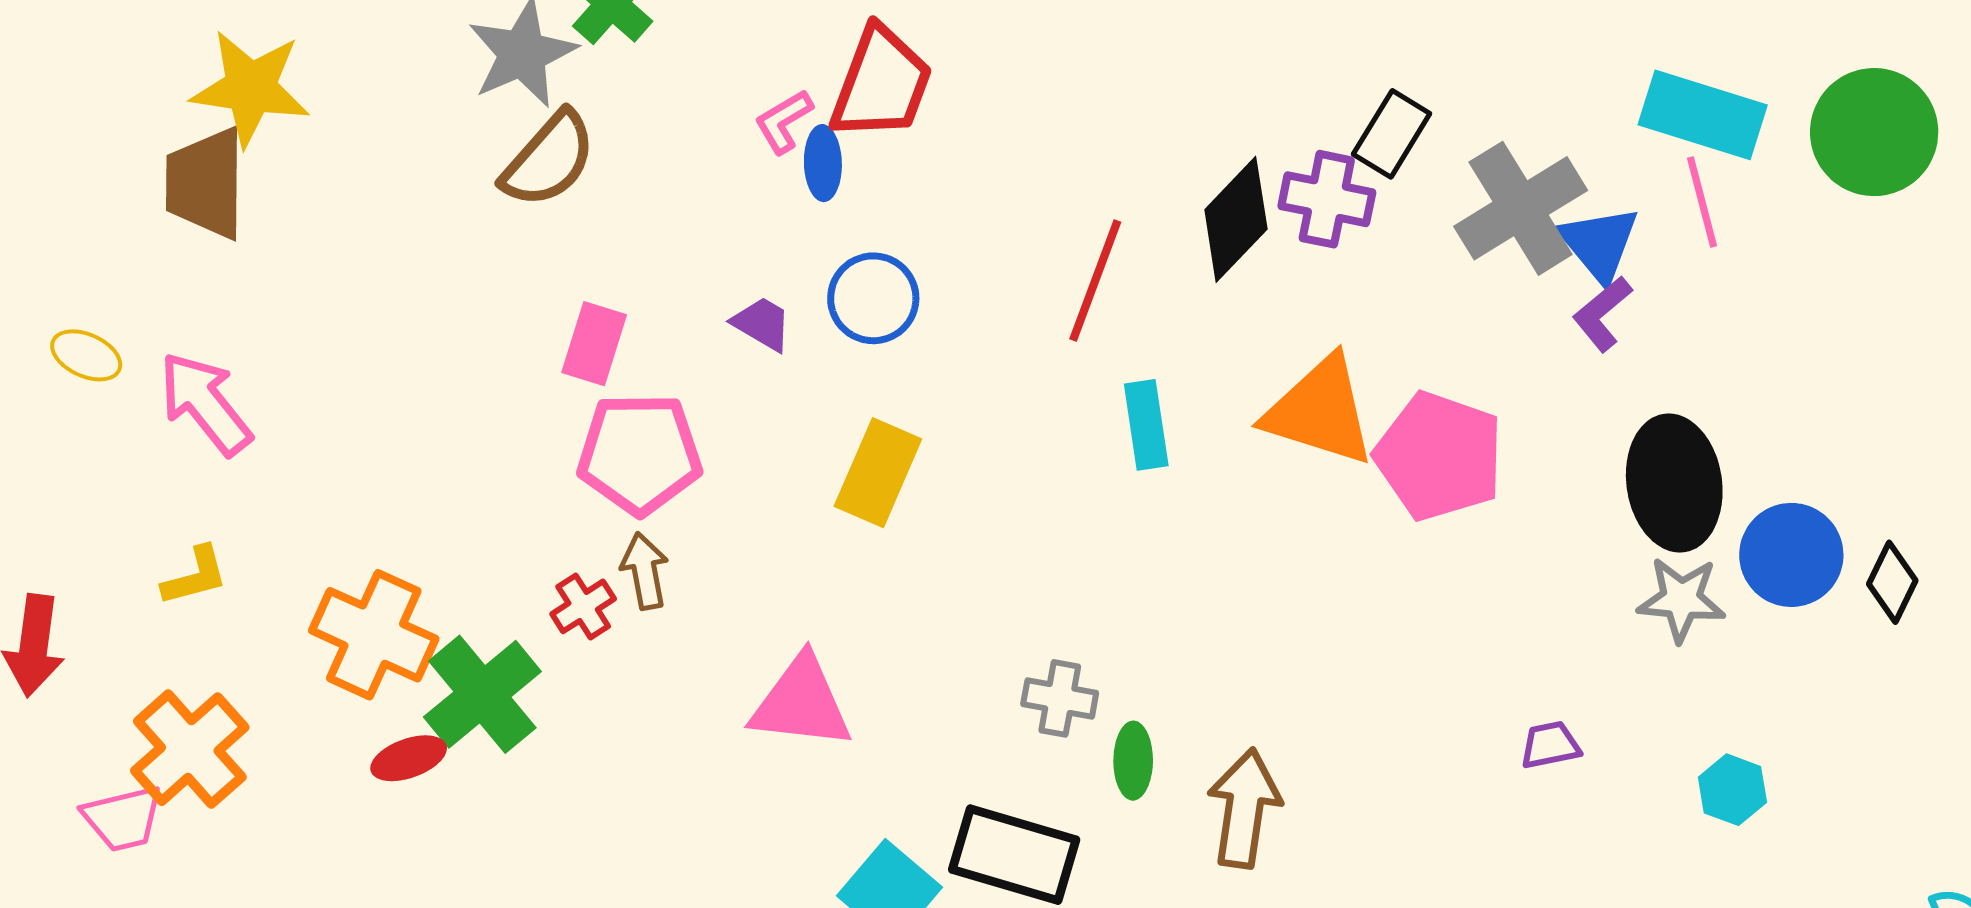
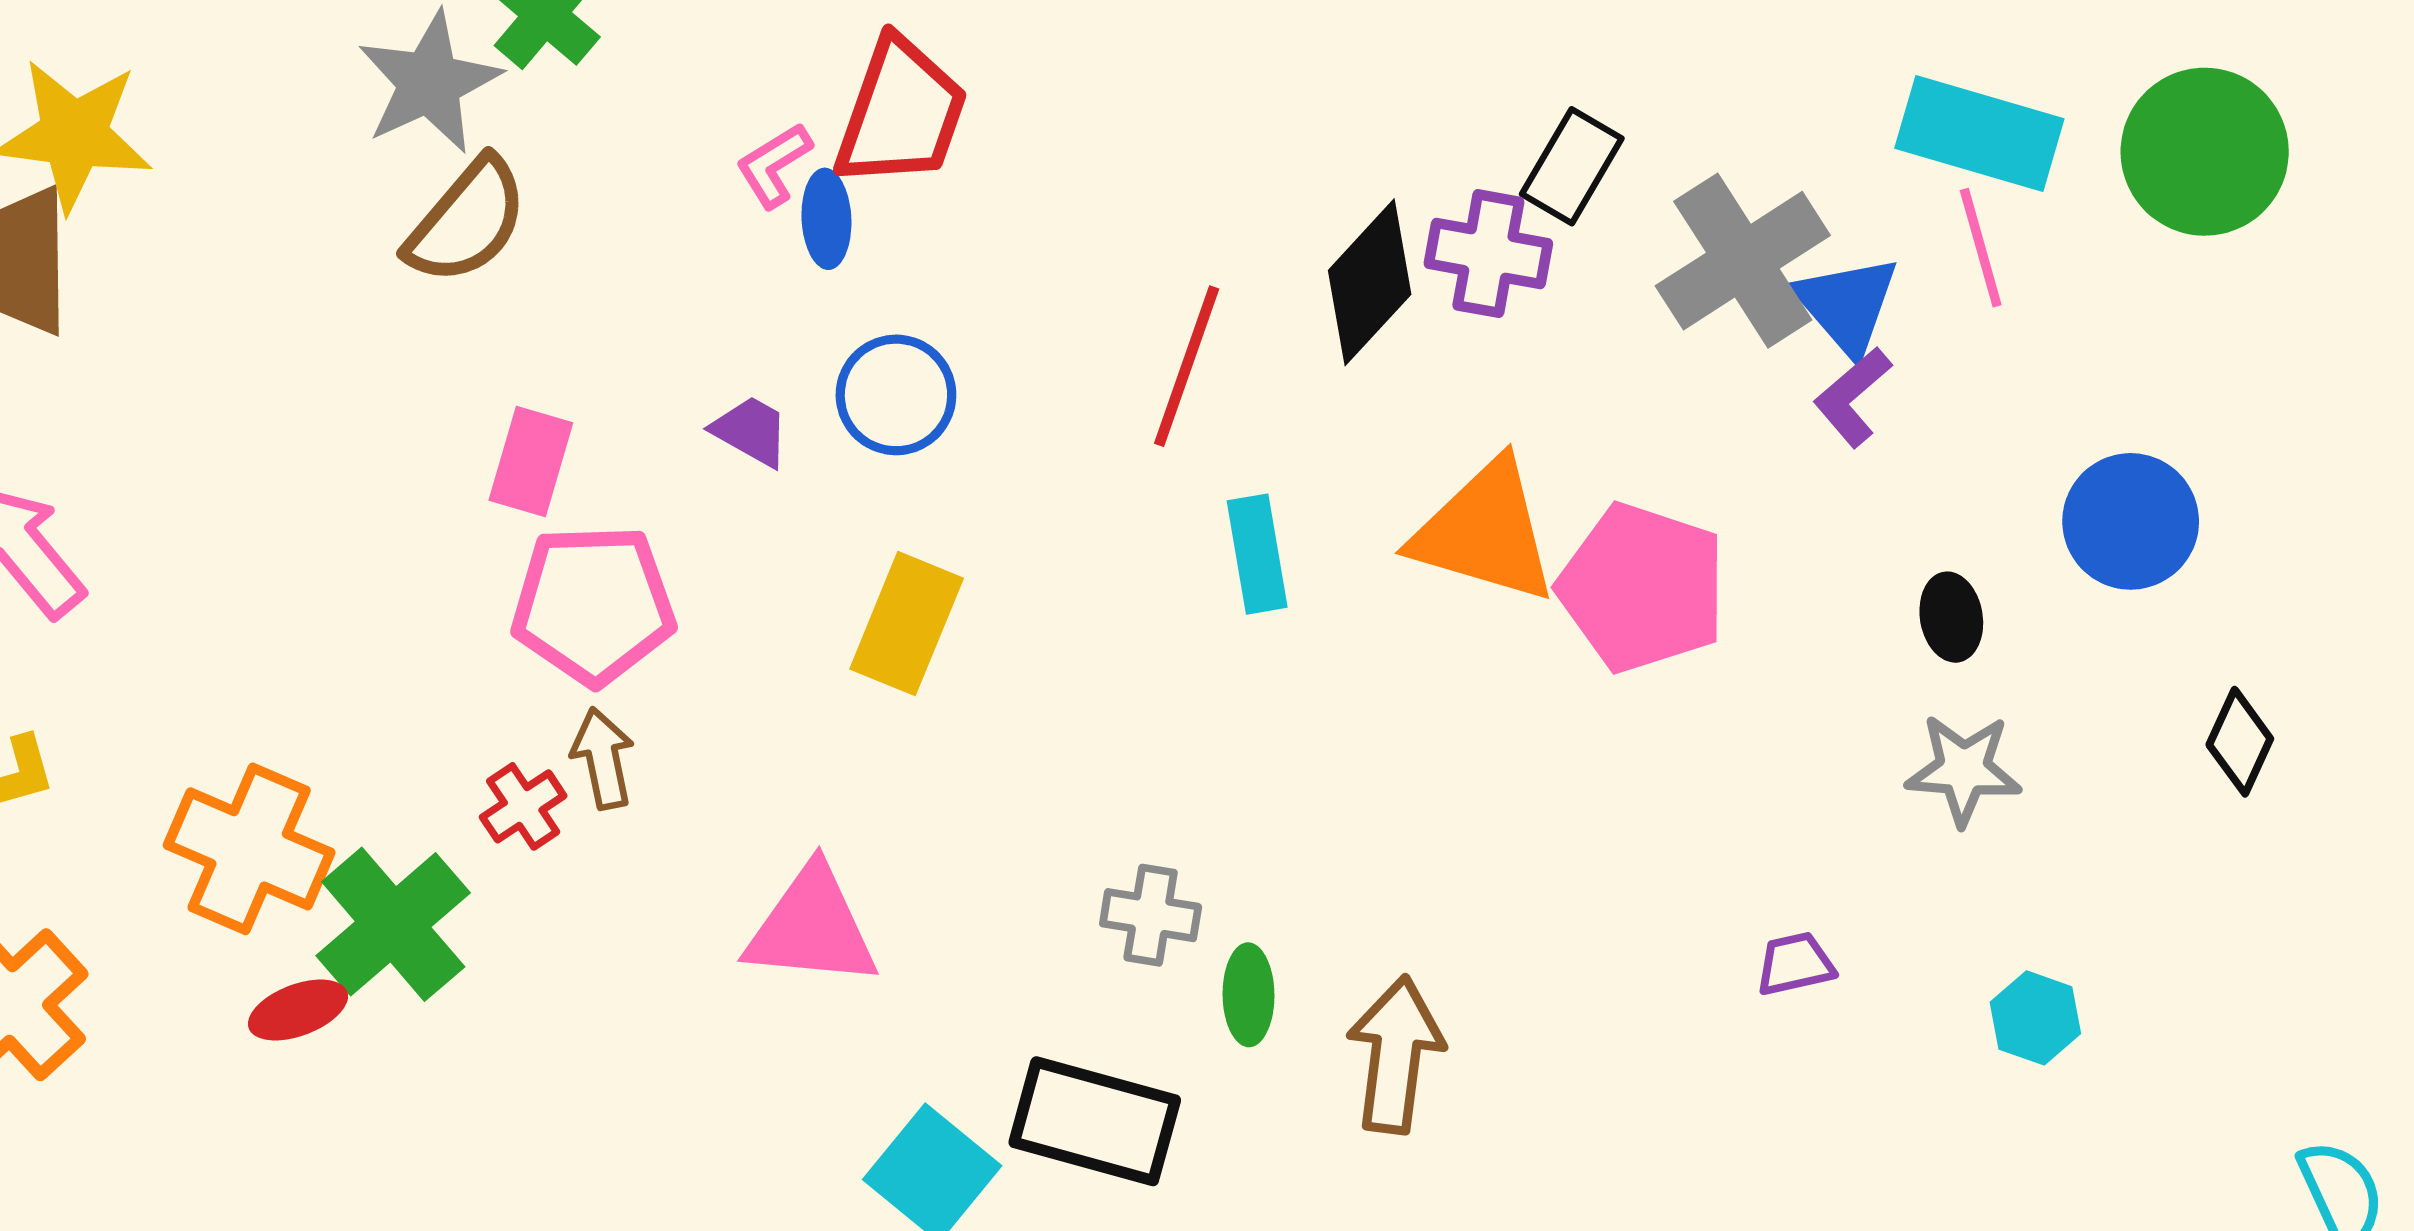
black ellipse: (1674, 483) -> (1951, 617), size x0.5
blue circle: (1791, 555) -> (2131, 521), moved

